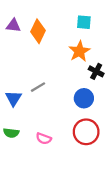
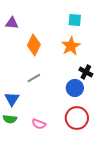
orange diamond: (38, 31) -> (34, 45), moved
black cross: (96, 71) -> (86, 72), moved
blue triangle: (13, 98) -> (12, 99), moved

